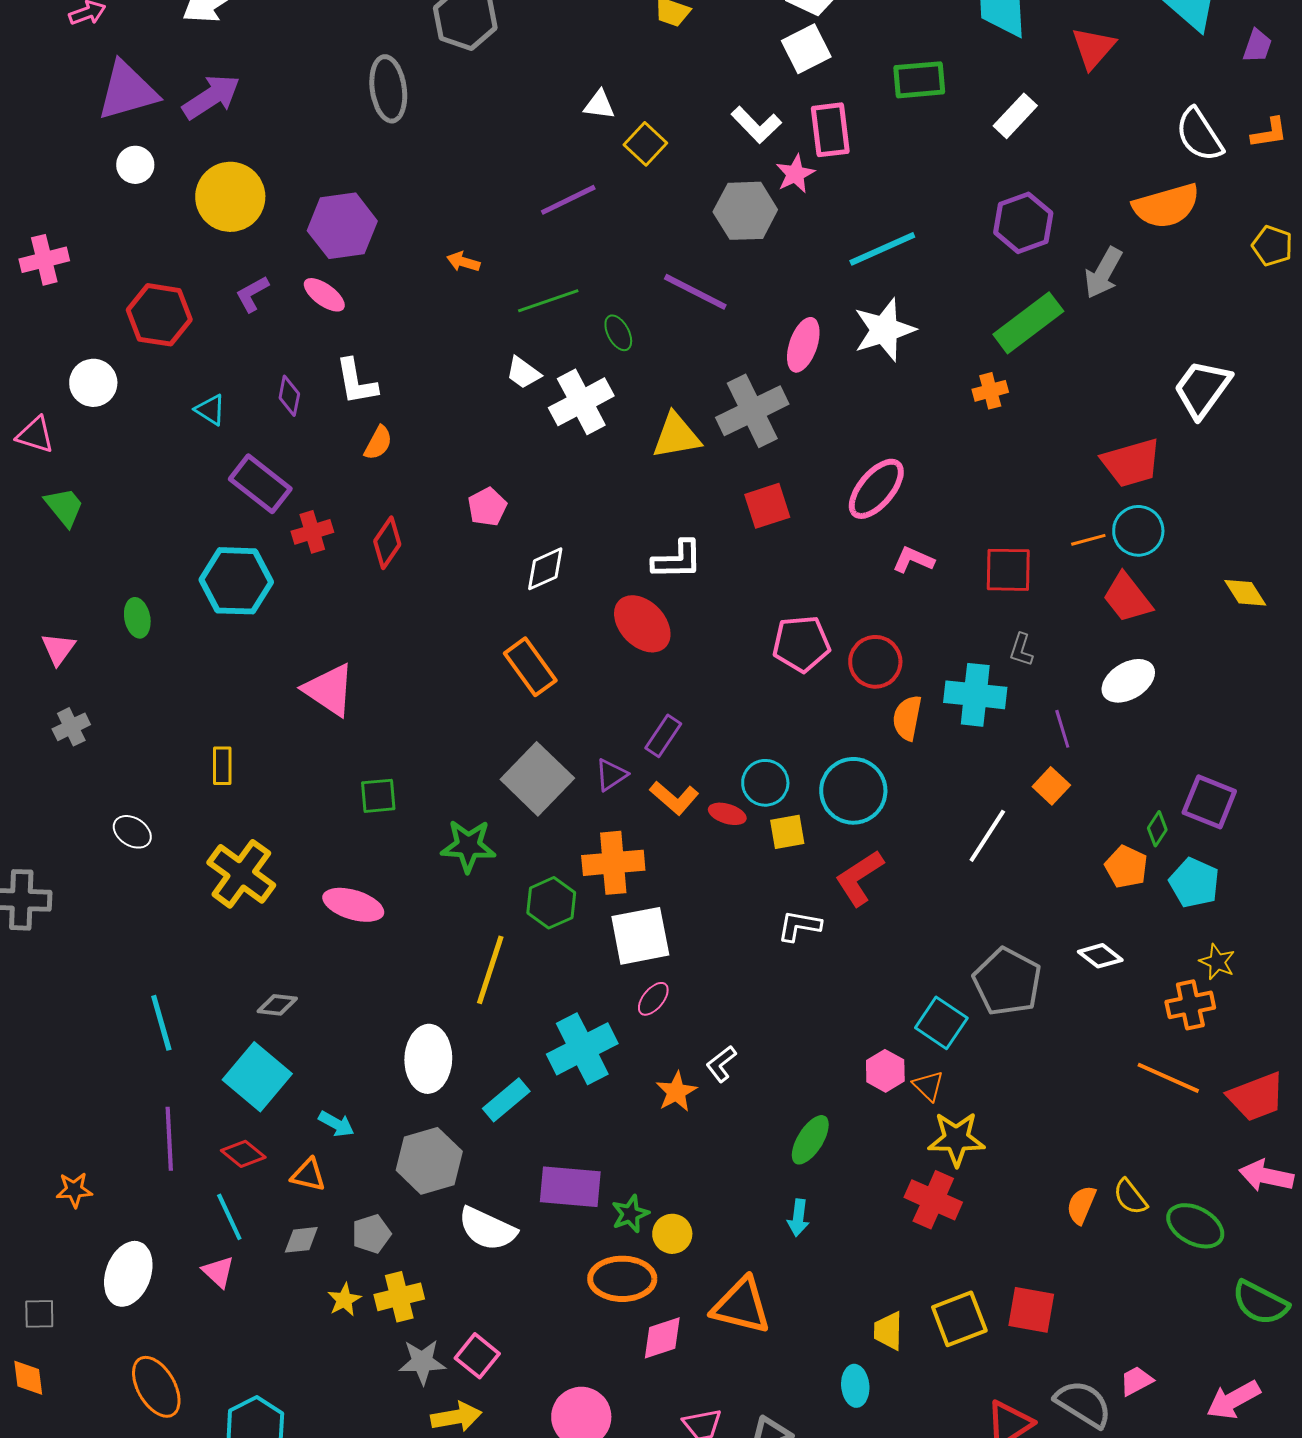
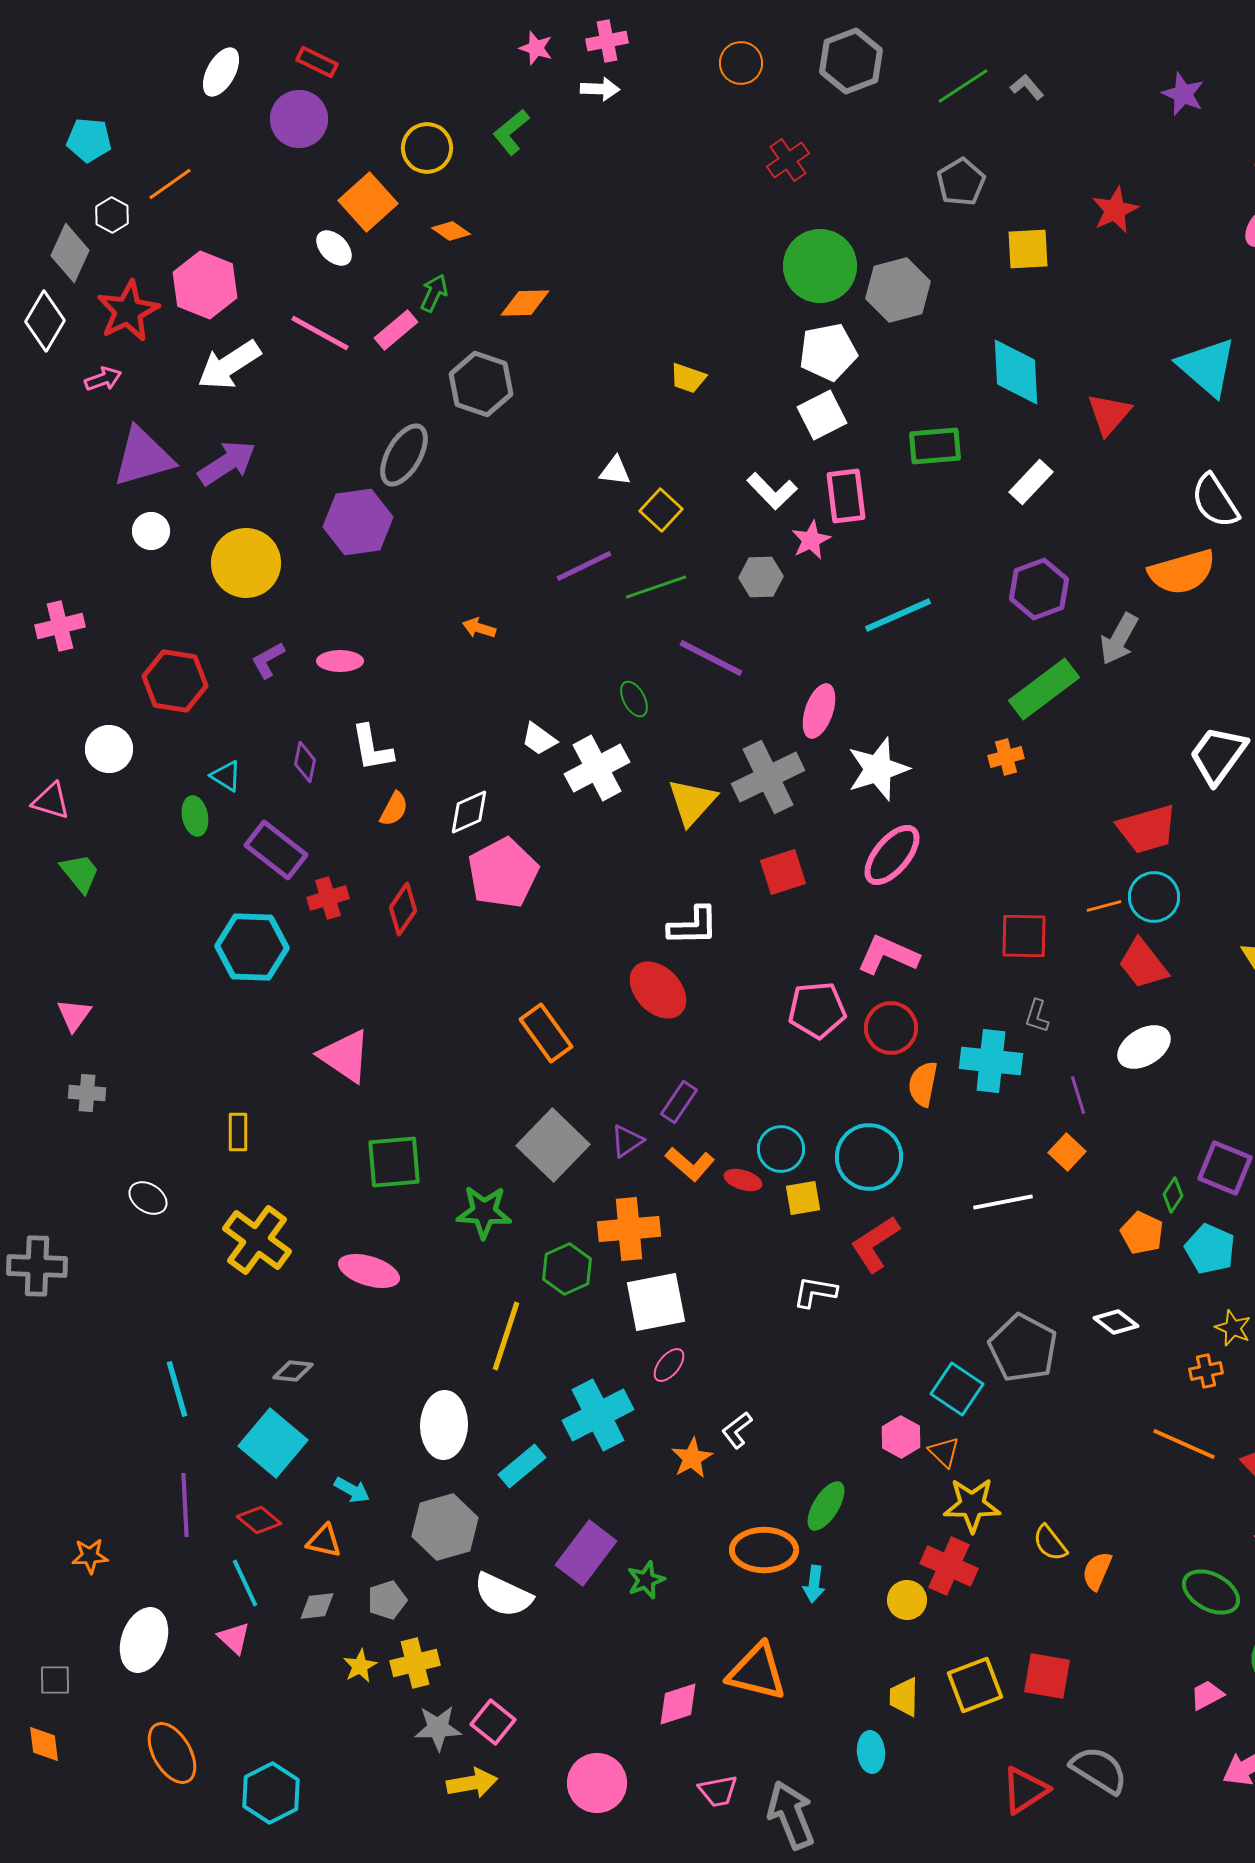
gray ellipse: (388, 89) -> (404, 455), turned 38
gray hexagon: (745, 211) -> (761, 577), size x0.7
purple hexagon: (342, 226) -> (358, 522), moved
pink ellipse: (324, 295) -> (340, 661), turned -36
green line: (548, 301) -> (656, 587), moved
white star: (884, 330) -> (878, 769), moved
yellow triangle: (676, 436) -> (692, 802), turned -38
pink pentagon: (487, 507) -> (503, 873), size x1.8
pink L-shape: (913, 560) -> (888, 955), moved, size x1.5
white diamond: (545, 569) -> (469, 812), moved
green ellipse: (137, 618) -> (195, 816), moved
gray cross: (71, 727) -> (87, 1093), turned 30
green square: (378, 796) -> (394, 1162), size x1.5
white line: (987, 836) -> (1003, 1202), turned 46
orange cross: (1190, 1005) -> (1206, 1371), size x0.7
purple rectangle: (570, 1187) -> (586, 1553), turned -58
yellow semicircle: (1130, 1197) -> (1050, 1543), moved
yellow circle: (672, 1234) -> (907, 1600), moved
orange ellipse: (622, 1279) -> (764, 1550), moved
pink trapezoid: (1136, 1381) -> (1207, 1695), moved

